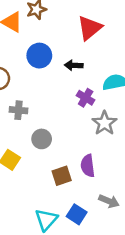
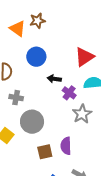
red triangle: (90, 28) -> (84, 57), moved
black arrow: (74, 65) -> (54, 79), moved
gray circle: (42, 139) -> (32, 122), size x1.5

